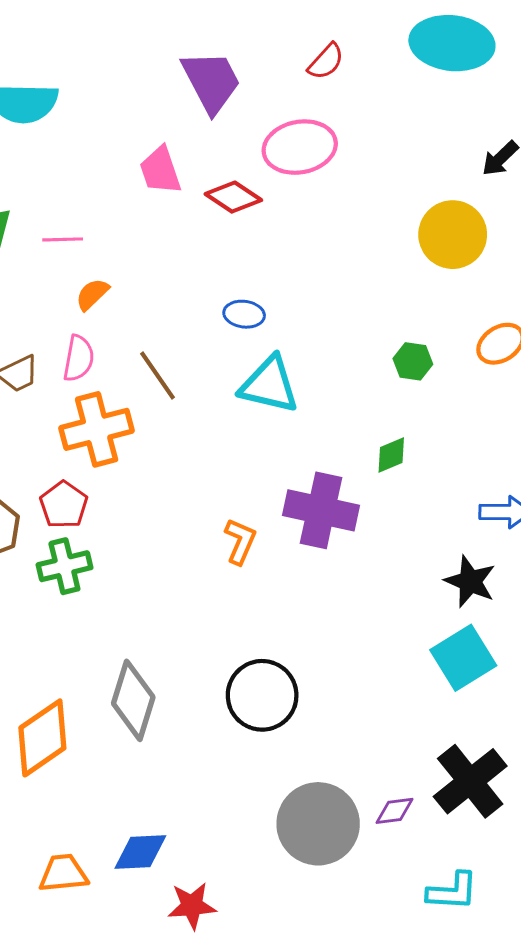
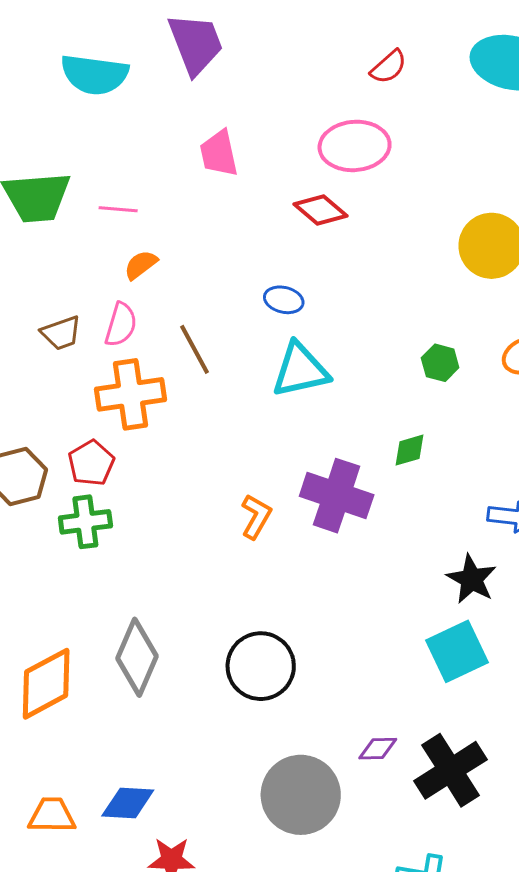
purple trapezoid: (211, 82) -> (196, 44), moved
red diamond: (233, 197) -> (320, 210), moved
cyan triangle: (269, 385) -> (300, 370), turned -32
purple diamond: (395, 811) -> (378, 749), moved

